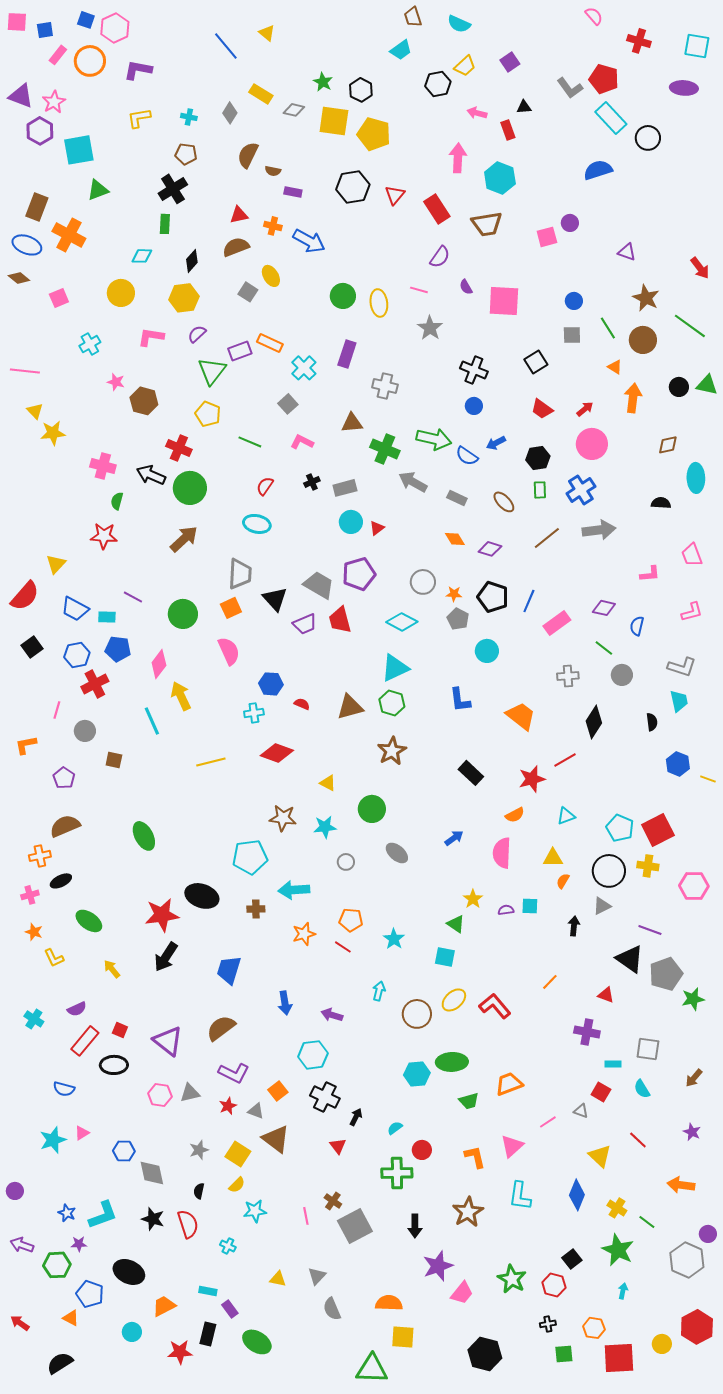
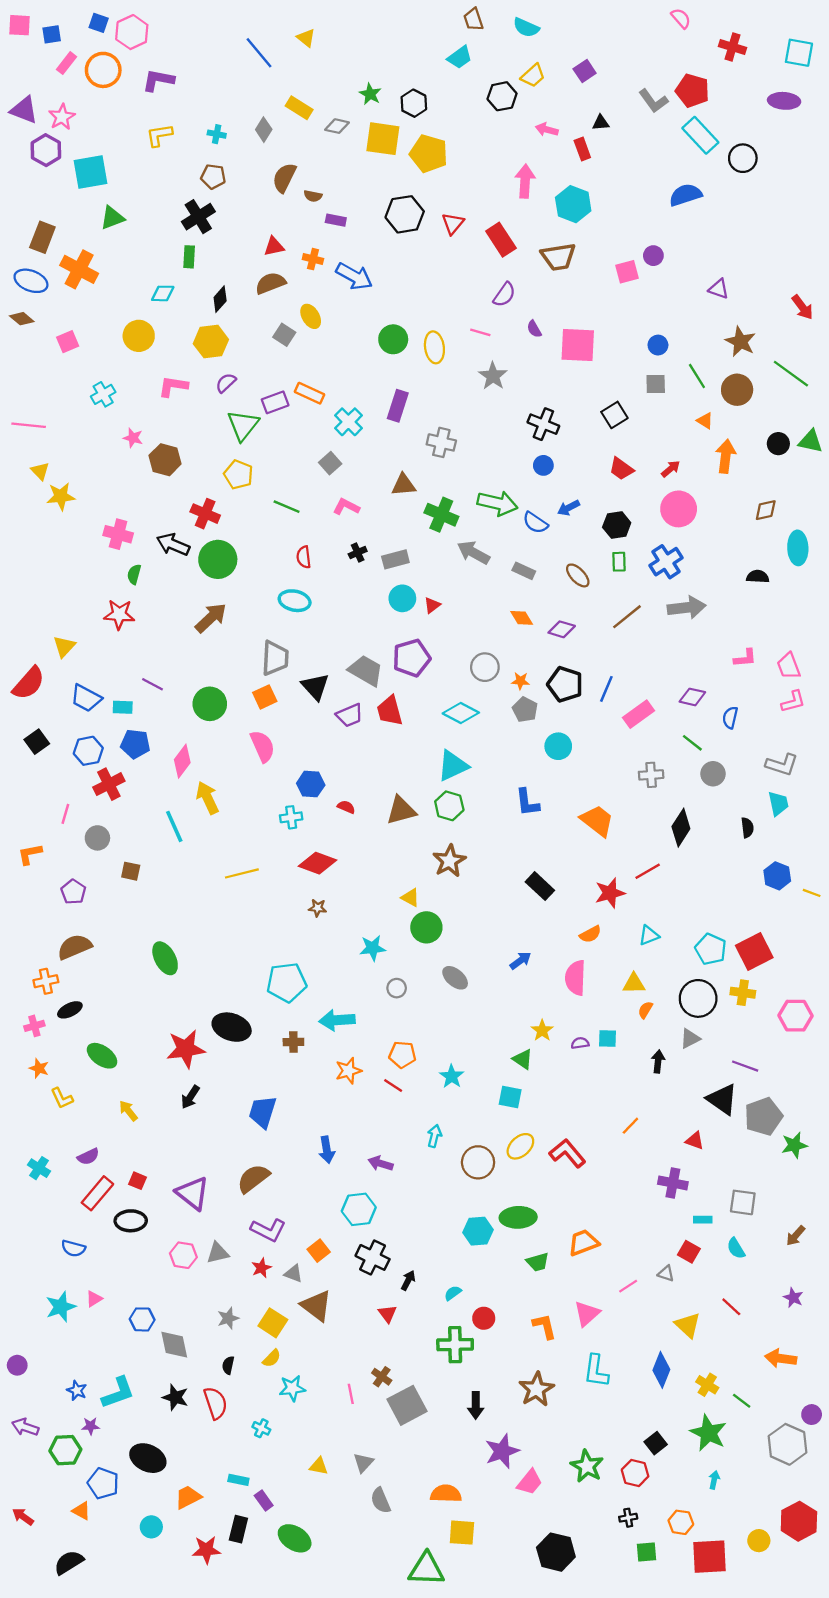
red semicircle: (265, 486) -> (304, 557), turned -42
pink trapezoid: (692, 555) -> (789, 666), moved
yellow triangle: (328, 783) -> (410, 898), moved
brown star: (283, 818) -> (318, 908), moved, size x0.6
black arrow: (166, 957) -> (190, 1097), size x0.7

